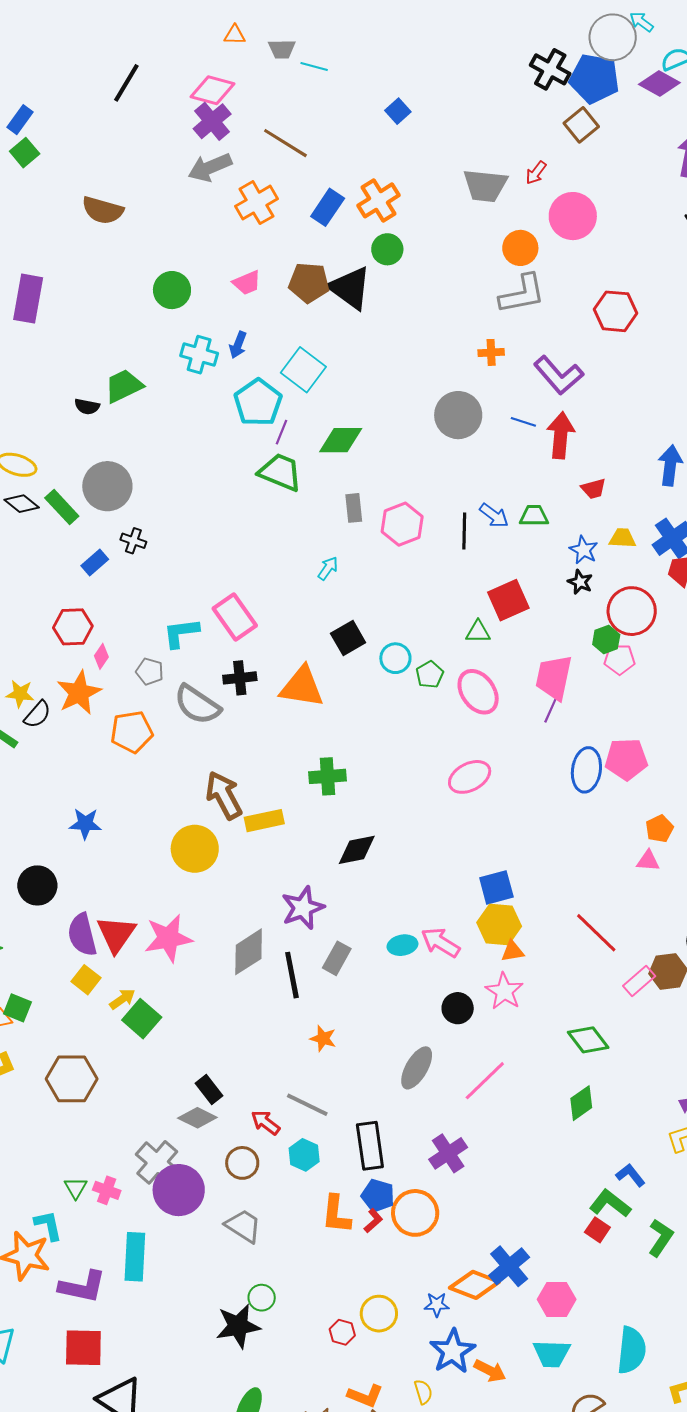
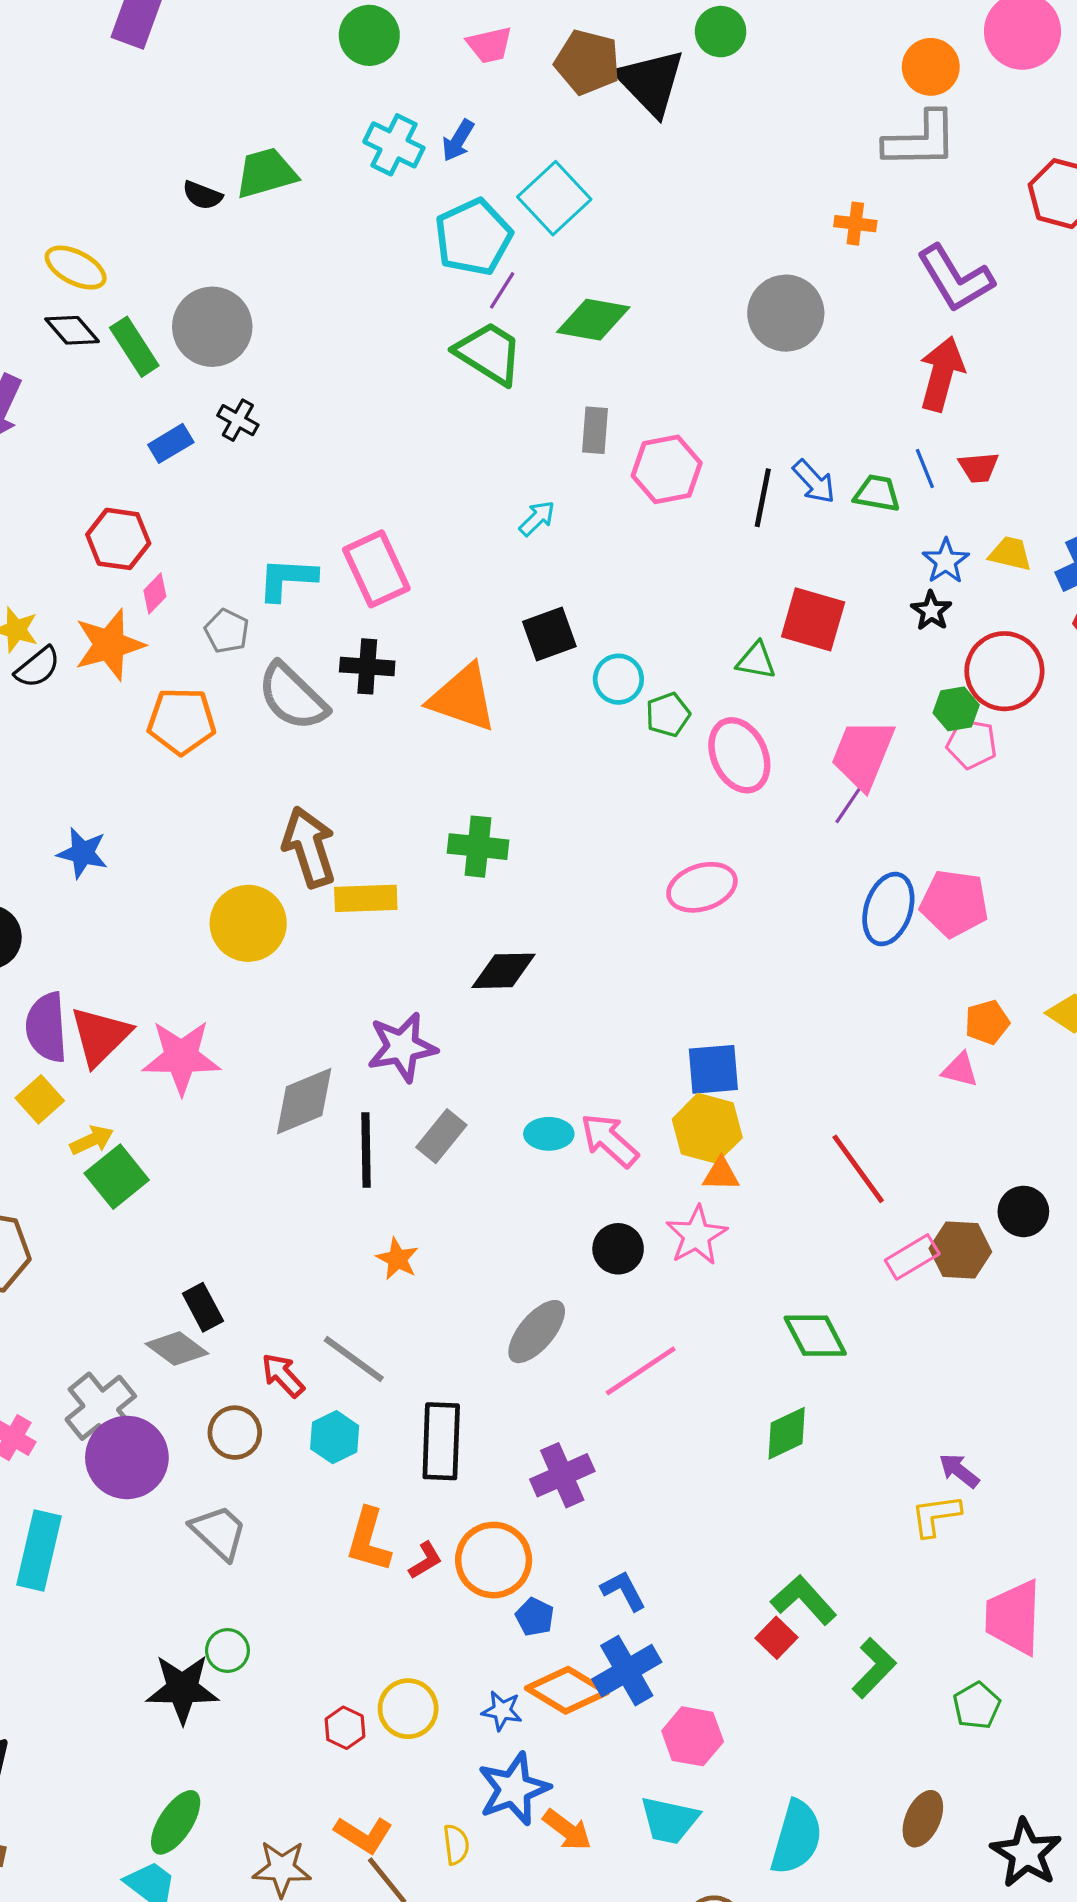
blue line: (523, 422) -> (925, 468), moved, turned 40
red square: (508, 600) -> (813, 619), turned 30
blue L-shape: (631, 1175) -> (623, 1591), moved
blue pentagon: (378, 1196) -> (535, 1617), moved, size x0.7

